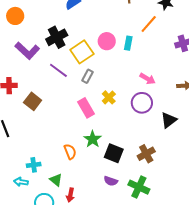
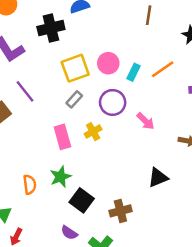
orange line: (149, 24) -> (163, 69), moved
black cross: (57, 37) -> (51, 28), moved
purple line: (58, 70) -> (25, 91), moved
purple circle: (142, 103) -> (113, 102), moved

